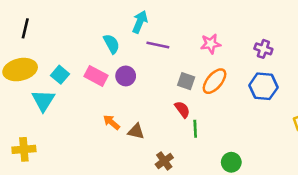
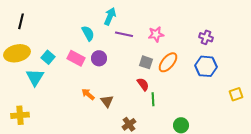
pink star: (211, 44) -> (156, 34), moved
brown triangle: (136, 131) -> (107, 101), turned 40

